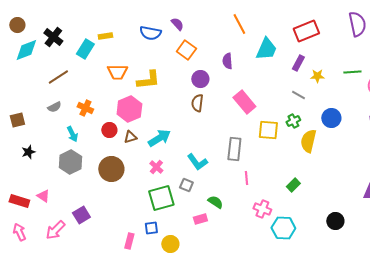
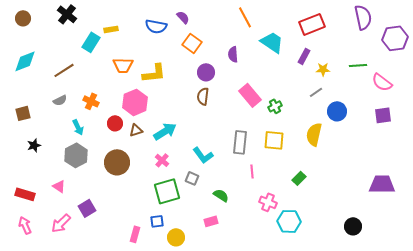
black cross: (53, 37) -> (67, 14), moved
cyan trapezoid: (266, 49) -> (272, 42), turned -80
cyan diamond: (26, 50) -> (25, 61), moved
gray line: (298, 95) -> (316, 92), moved, turned -64
green cross: (293, 121) -> (275, 106), moved
yellow square: (268, 130) -> (274, 140), moved
pink triangle: (43, 196) -> (59, 186), moved
pink rectangle: (200, 219) -> (211, 221), moved
black circle: (335, 221) -> (353, 226), moved

